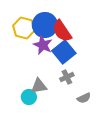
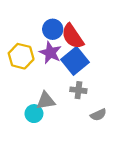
blue circle: (45, 25) -> (53, 29), size x0.7
yellow hexagon: (24, 28) -> (21, 56), moved
gray cross: (67, 77) -> (78, 90), turned 32

